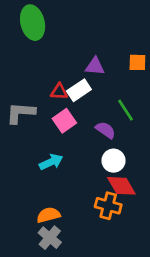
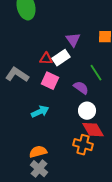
purple triangle: (95, 66) -> (73, 40), turned 49
gray L-shape: (21, 113) -> (17, 75), turned 30
pink square: (64, 121) -> (50, 81), turned -30

